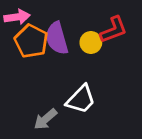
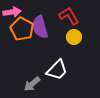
red L-shape: (114, 30) -> (69, 16), moved, turned -100
yellow circle: (91, 43) -> (74, 37), moved

